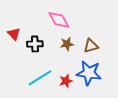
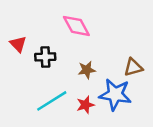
brown star: (67, 44) -> (87, 70), moved
brown triangle: (91, 46) -> (133, 67), moved

